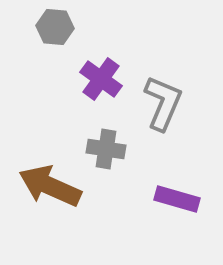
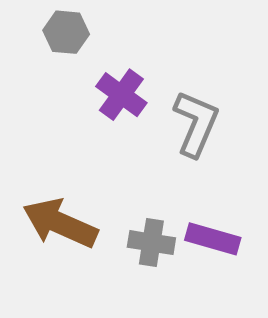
gray cross: (106, 149) -> (151, 243), moved

